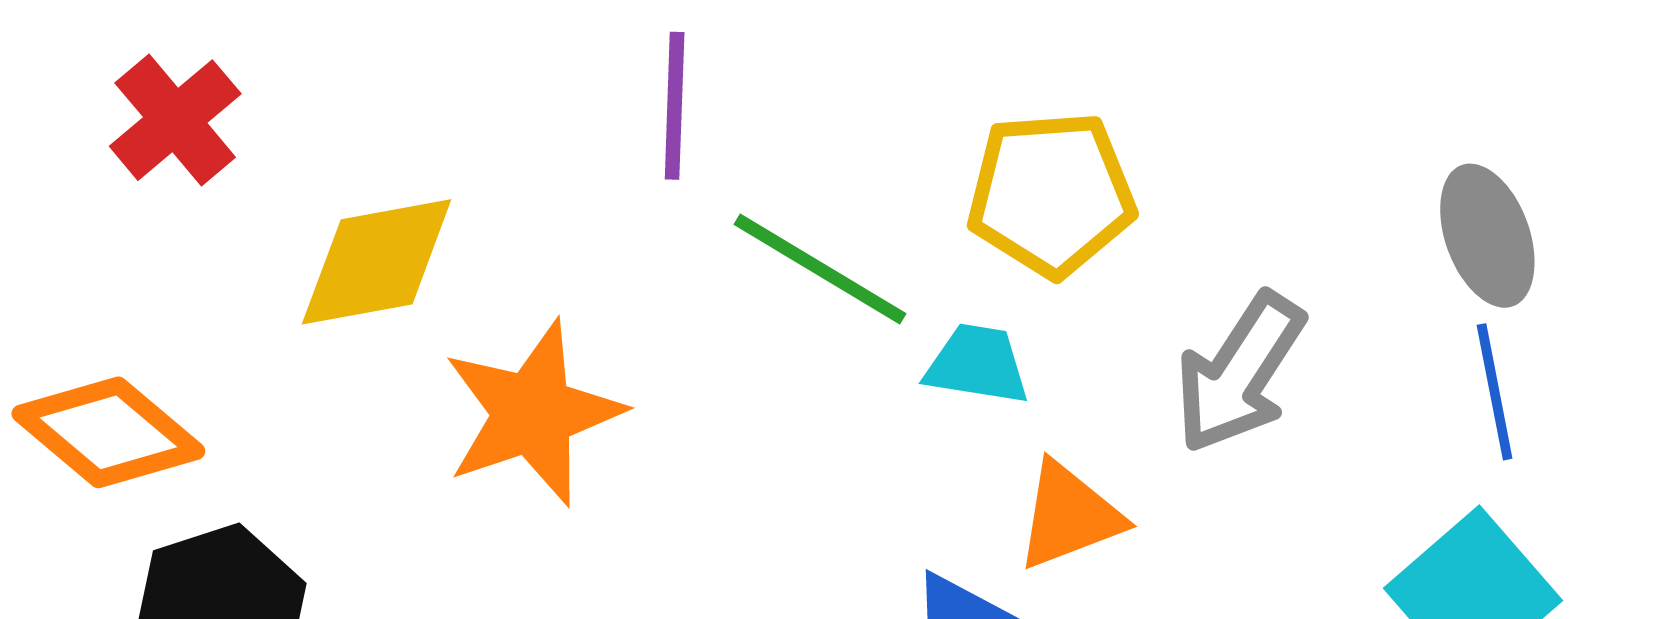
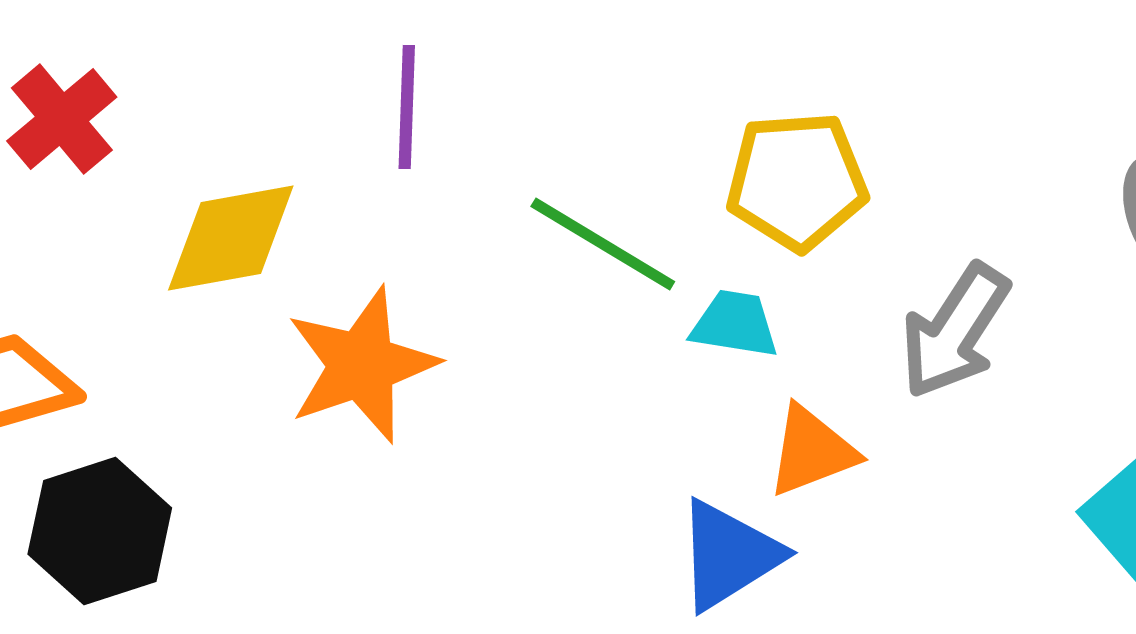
purple line: (675, 106) -> (407, 107), moved

